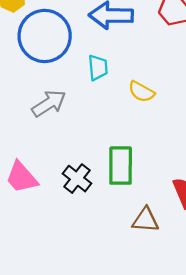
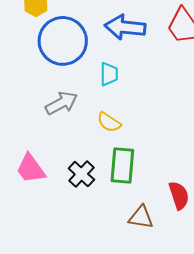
yellow semicircle: (141, 92) -> (109, 122), moved

